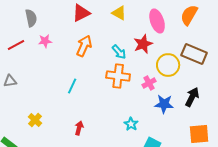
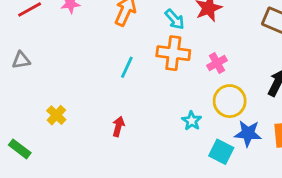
yellow circle: (168, 65) -> (230, 101), moved
cyan line: (72, 86) -> (127, 67), moved
blue star: (164, 104) -> (248, 133), moved

